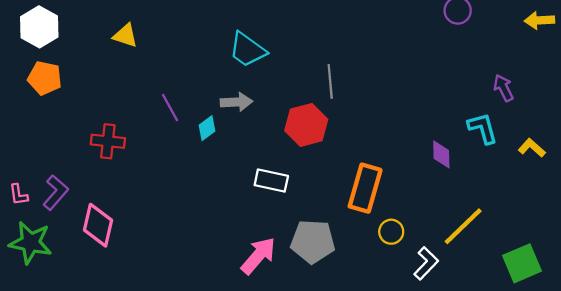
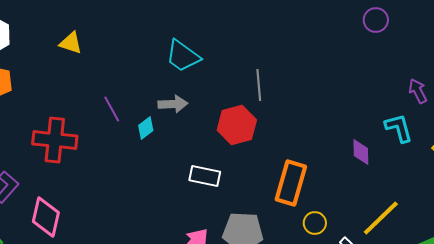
red cross: (108, 141) -> (55, 140), size x1.4

